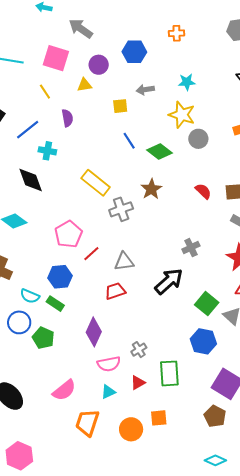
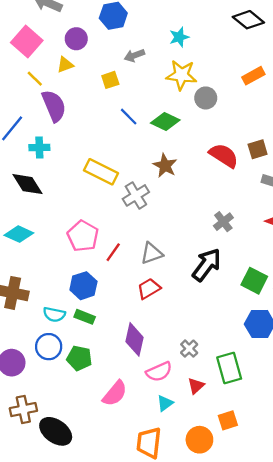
pink square: (56, 58) -> (27, 42), turned 36
yellow line: (45, 92) -> (35, 79), moved
purple semicircle: (67, 118) -> (54, 106), size x1.6
red semicircle: (203, 191) -> (224, 156), size x1.5
pink semicircle: (64, 390) -> (115, 393), moved

